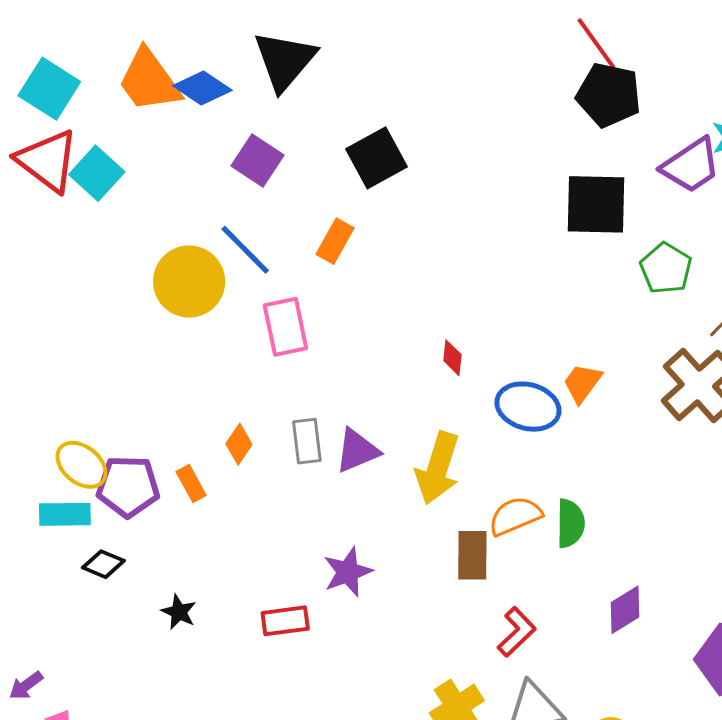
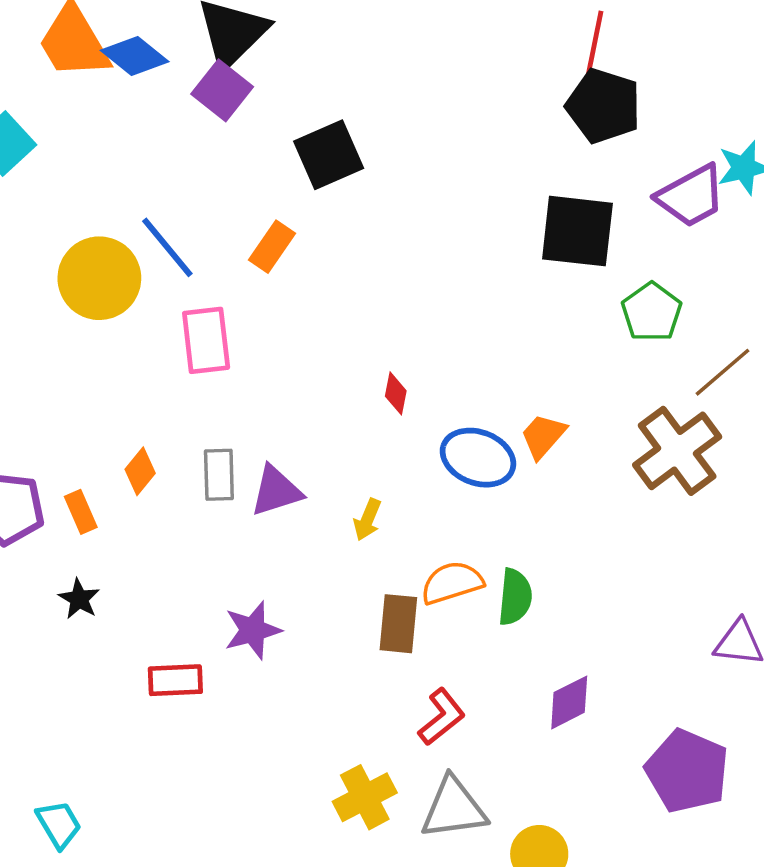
red line: (596, 43) -> (594, 45), turned 42
purple square: (258, 160) -> (222, 90), moved
yellow arrow: (438, 468) -> (367, 520), size x0.5
black star: (179, 612) -> (79, 599), moved

